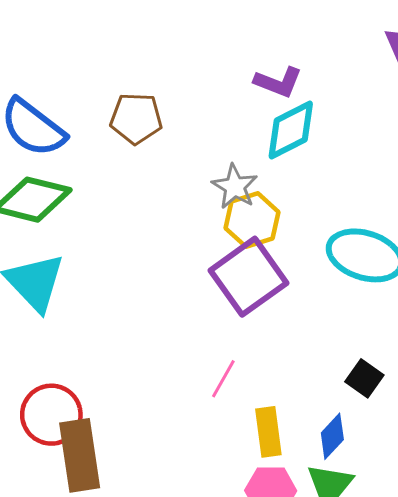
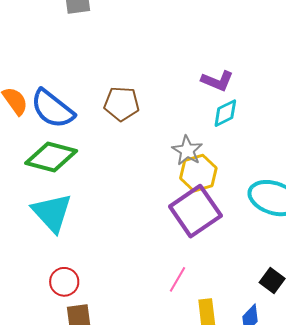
cyan diamond: (291, 130) -> (225, 113), size x0.7
red circle: (51, 415) -> (64, 282), moved, size x0.7

